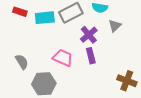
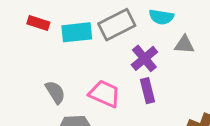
gray triangle: (115, 26) -> (184, 45), turned 48
gray semicircle: (22, 62) -> (55, 92), moved

